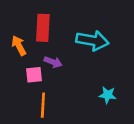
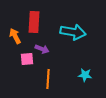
orange line: (43, 105) -> (48, 79), moved

